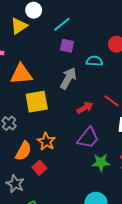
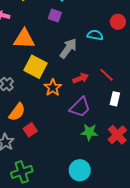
purple square: (67, 46) -> (55, 16), moved
yellow square: (37, 102) -> (35, 67), turned 30
orange star: (46, 141) -> (53, 88), moved

